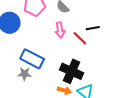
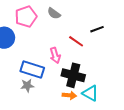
black line: (93, 28) -> (97, 29), moved
pink arrow: (60, 30) -> (55, 55), moved

